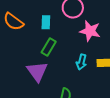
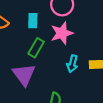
pink star: (90, 31) -> (62, 33), moved, turned -30

